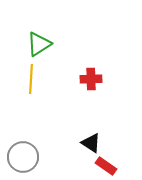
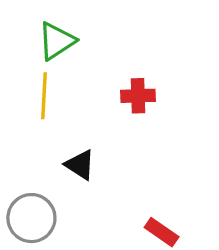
black triangle: (91, 143) -> (80, 165), moved

